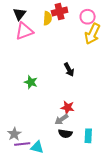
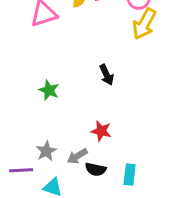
gray arrow: (61, 119) -> (77, 156), moved
gray star: (14, 134) -> (46, 151), moved
purple line: (22, 144) -> (21, 170), moved

